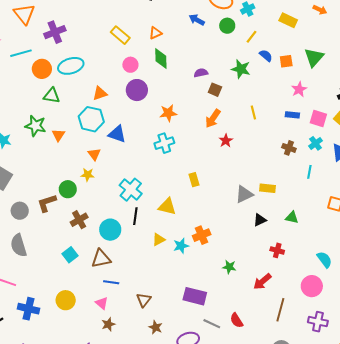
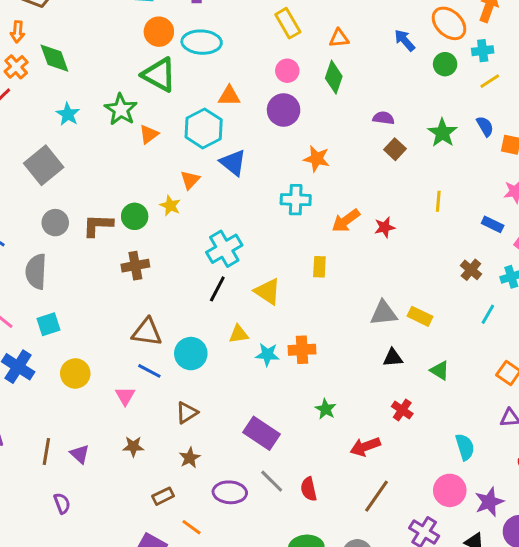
yellow line: (251, 37) -> (490, 81), moved
green triangle: (52, 96) -> (159, 75), size x1.4
orange arrow: (213, 118) -> (346, 221), moved
cyan circle: (110, 230) -> (191, 354), moved
cyan square: (70, 255) -> (48, 324), moved
pink circle: (312, 286) -> (450, 490), moved
brown star: (108, 324) -> (133, 446), moved

